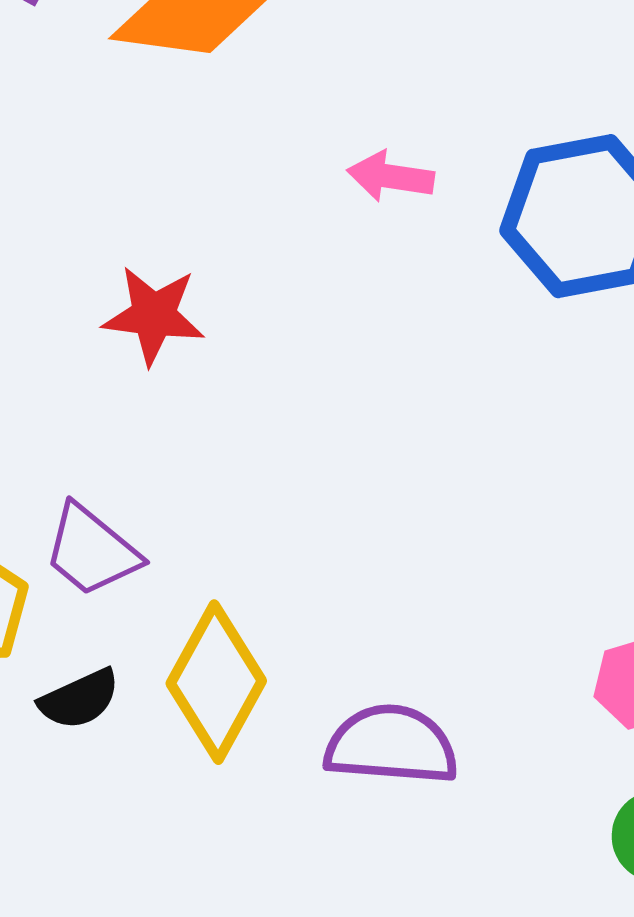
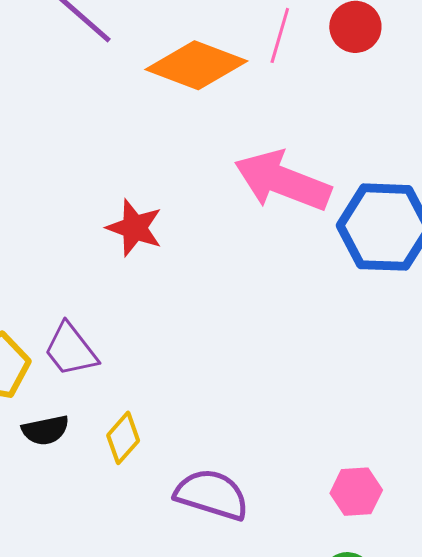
pink arrow: (391, 177) -> (283, 181), size x2.0
yellow diamond: (216, 682) -> (123, 438), size x0.6

